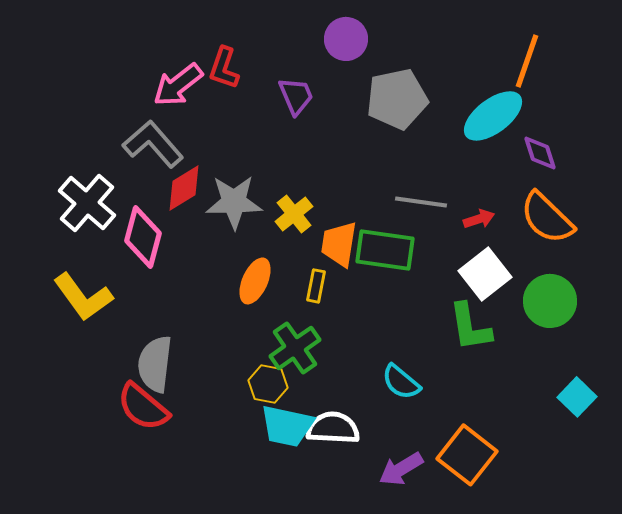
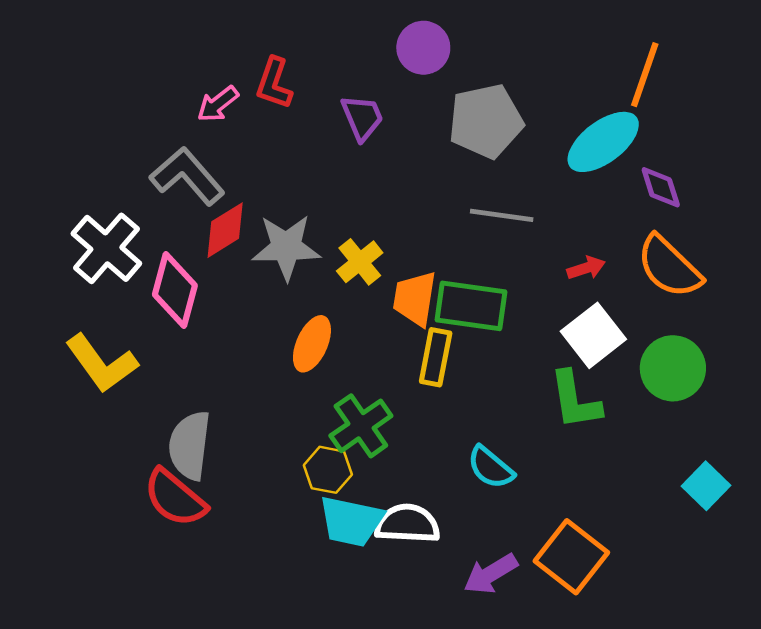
pink arrow: (178, 85) -> (218, 104), size x0.7
gray line: (421, 202) -> (502, 215), moved
yellow rectangle: (316, 286) -> (436, 357), moved, size x1.4

